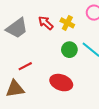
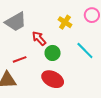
red arrow: (46, 23) -> (39, 38), moved
green circle: (69, 50) -> (53, 53), moved

